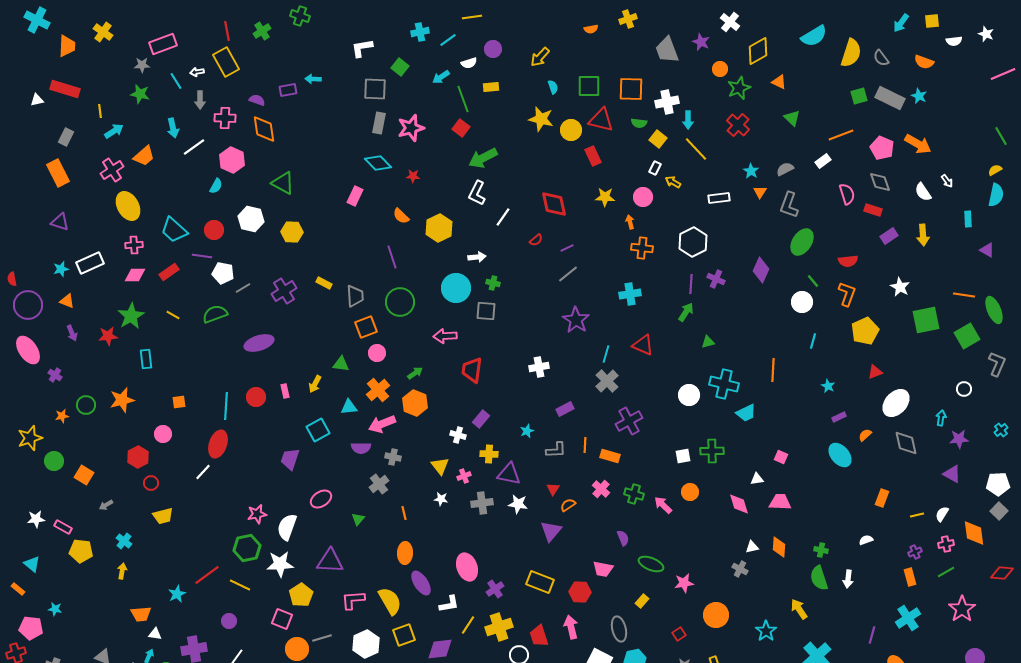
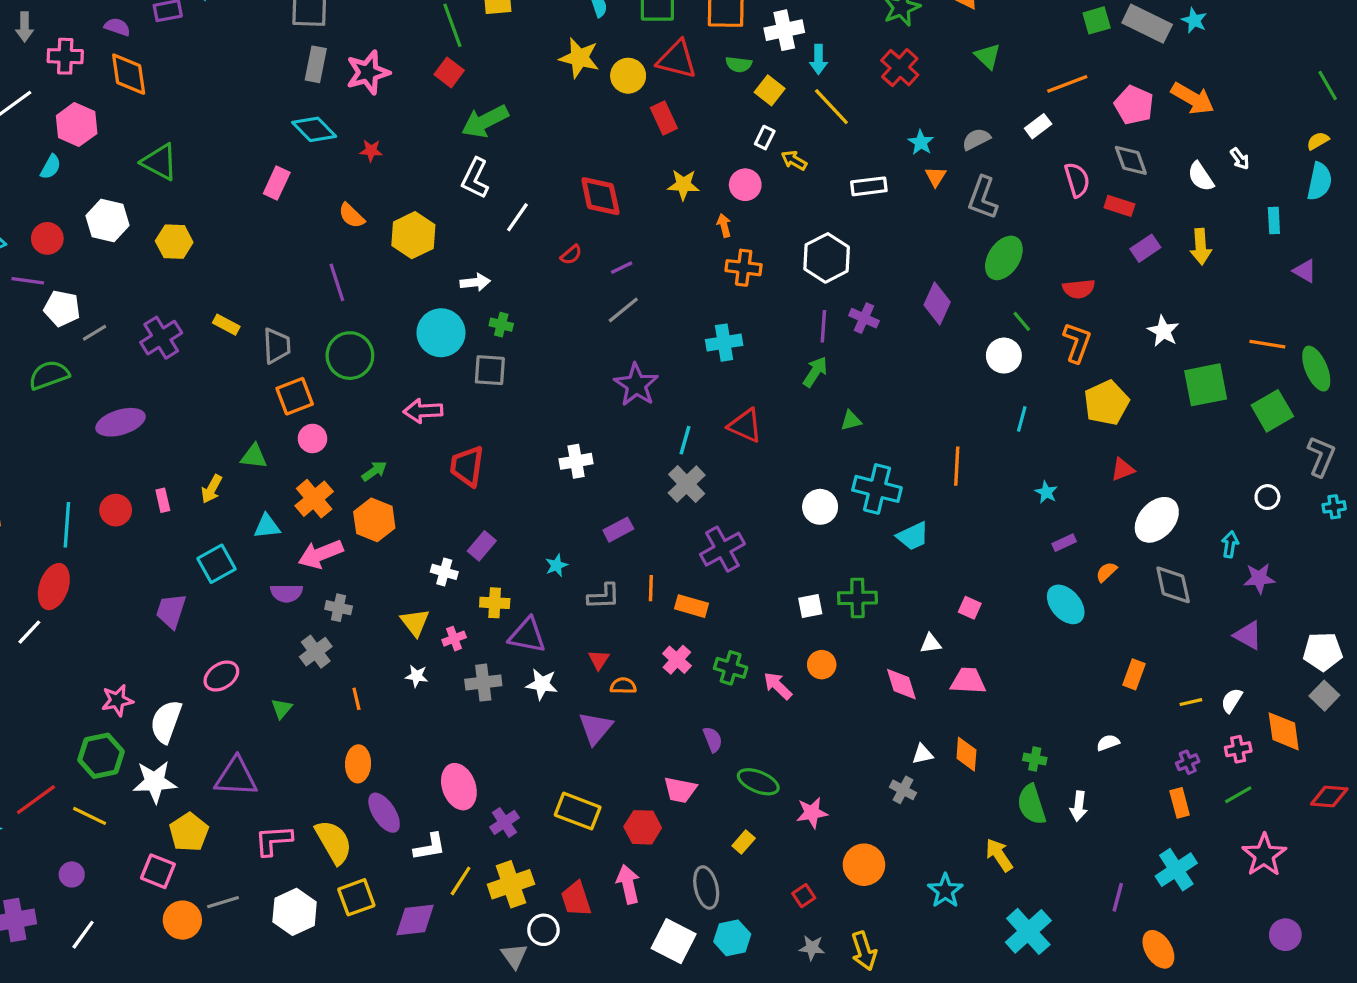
cyan cross: (1001, 430) -> (1334, 507), moved, turned 32
orange semicircle: (568, 505) -> (623, 686), turned 35

